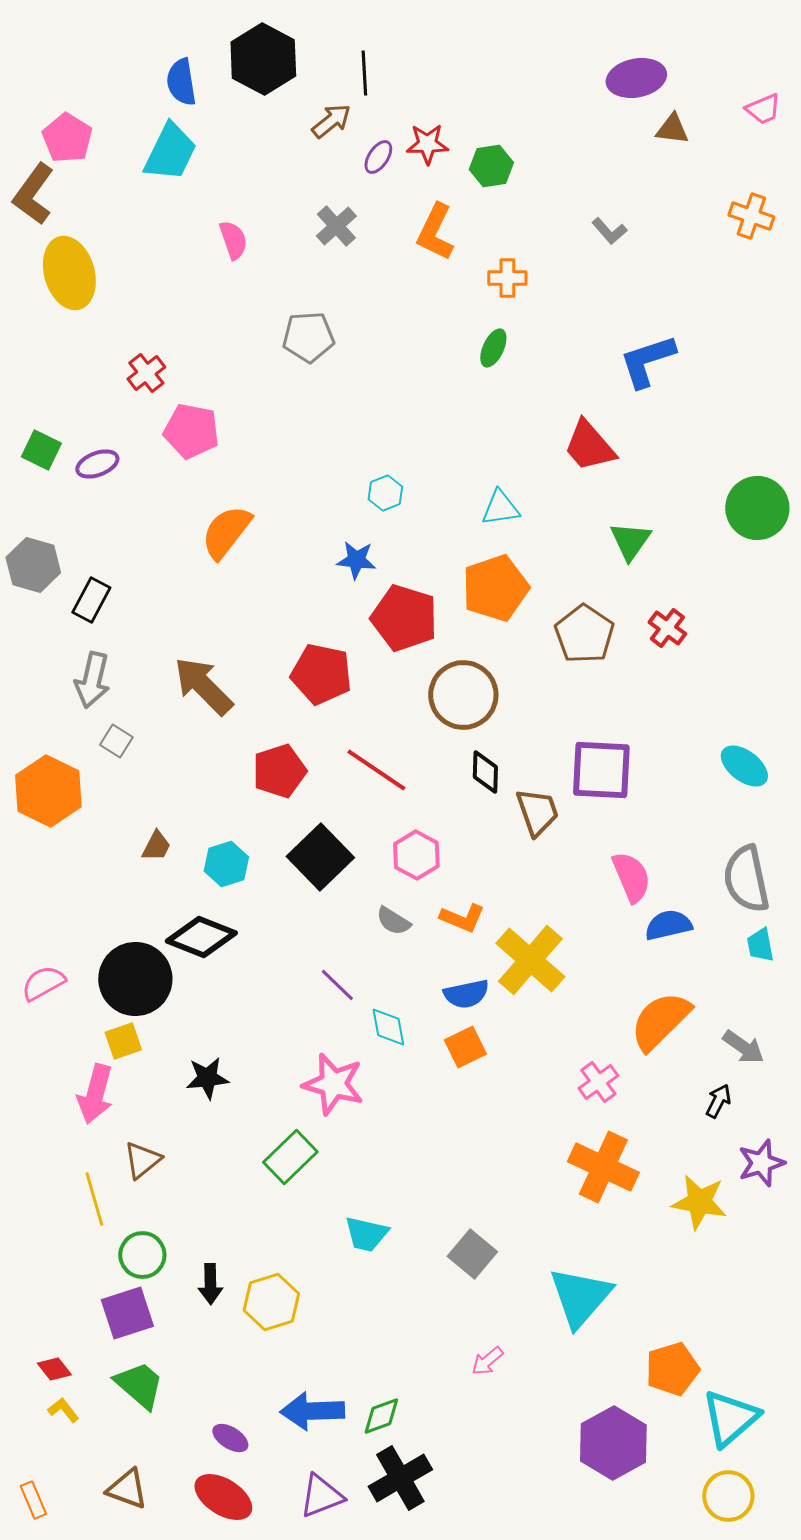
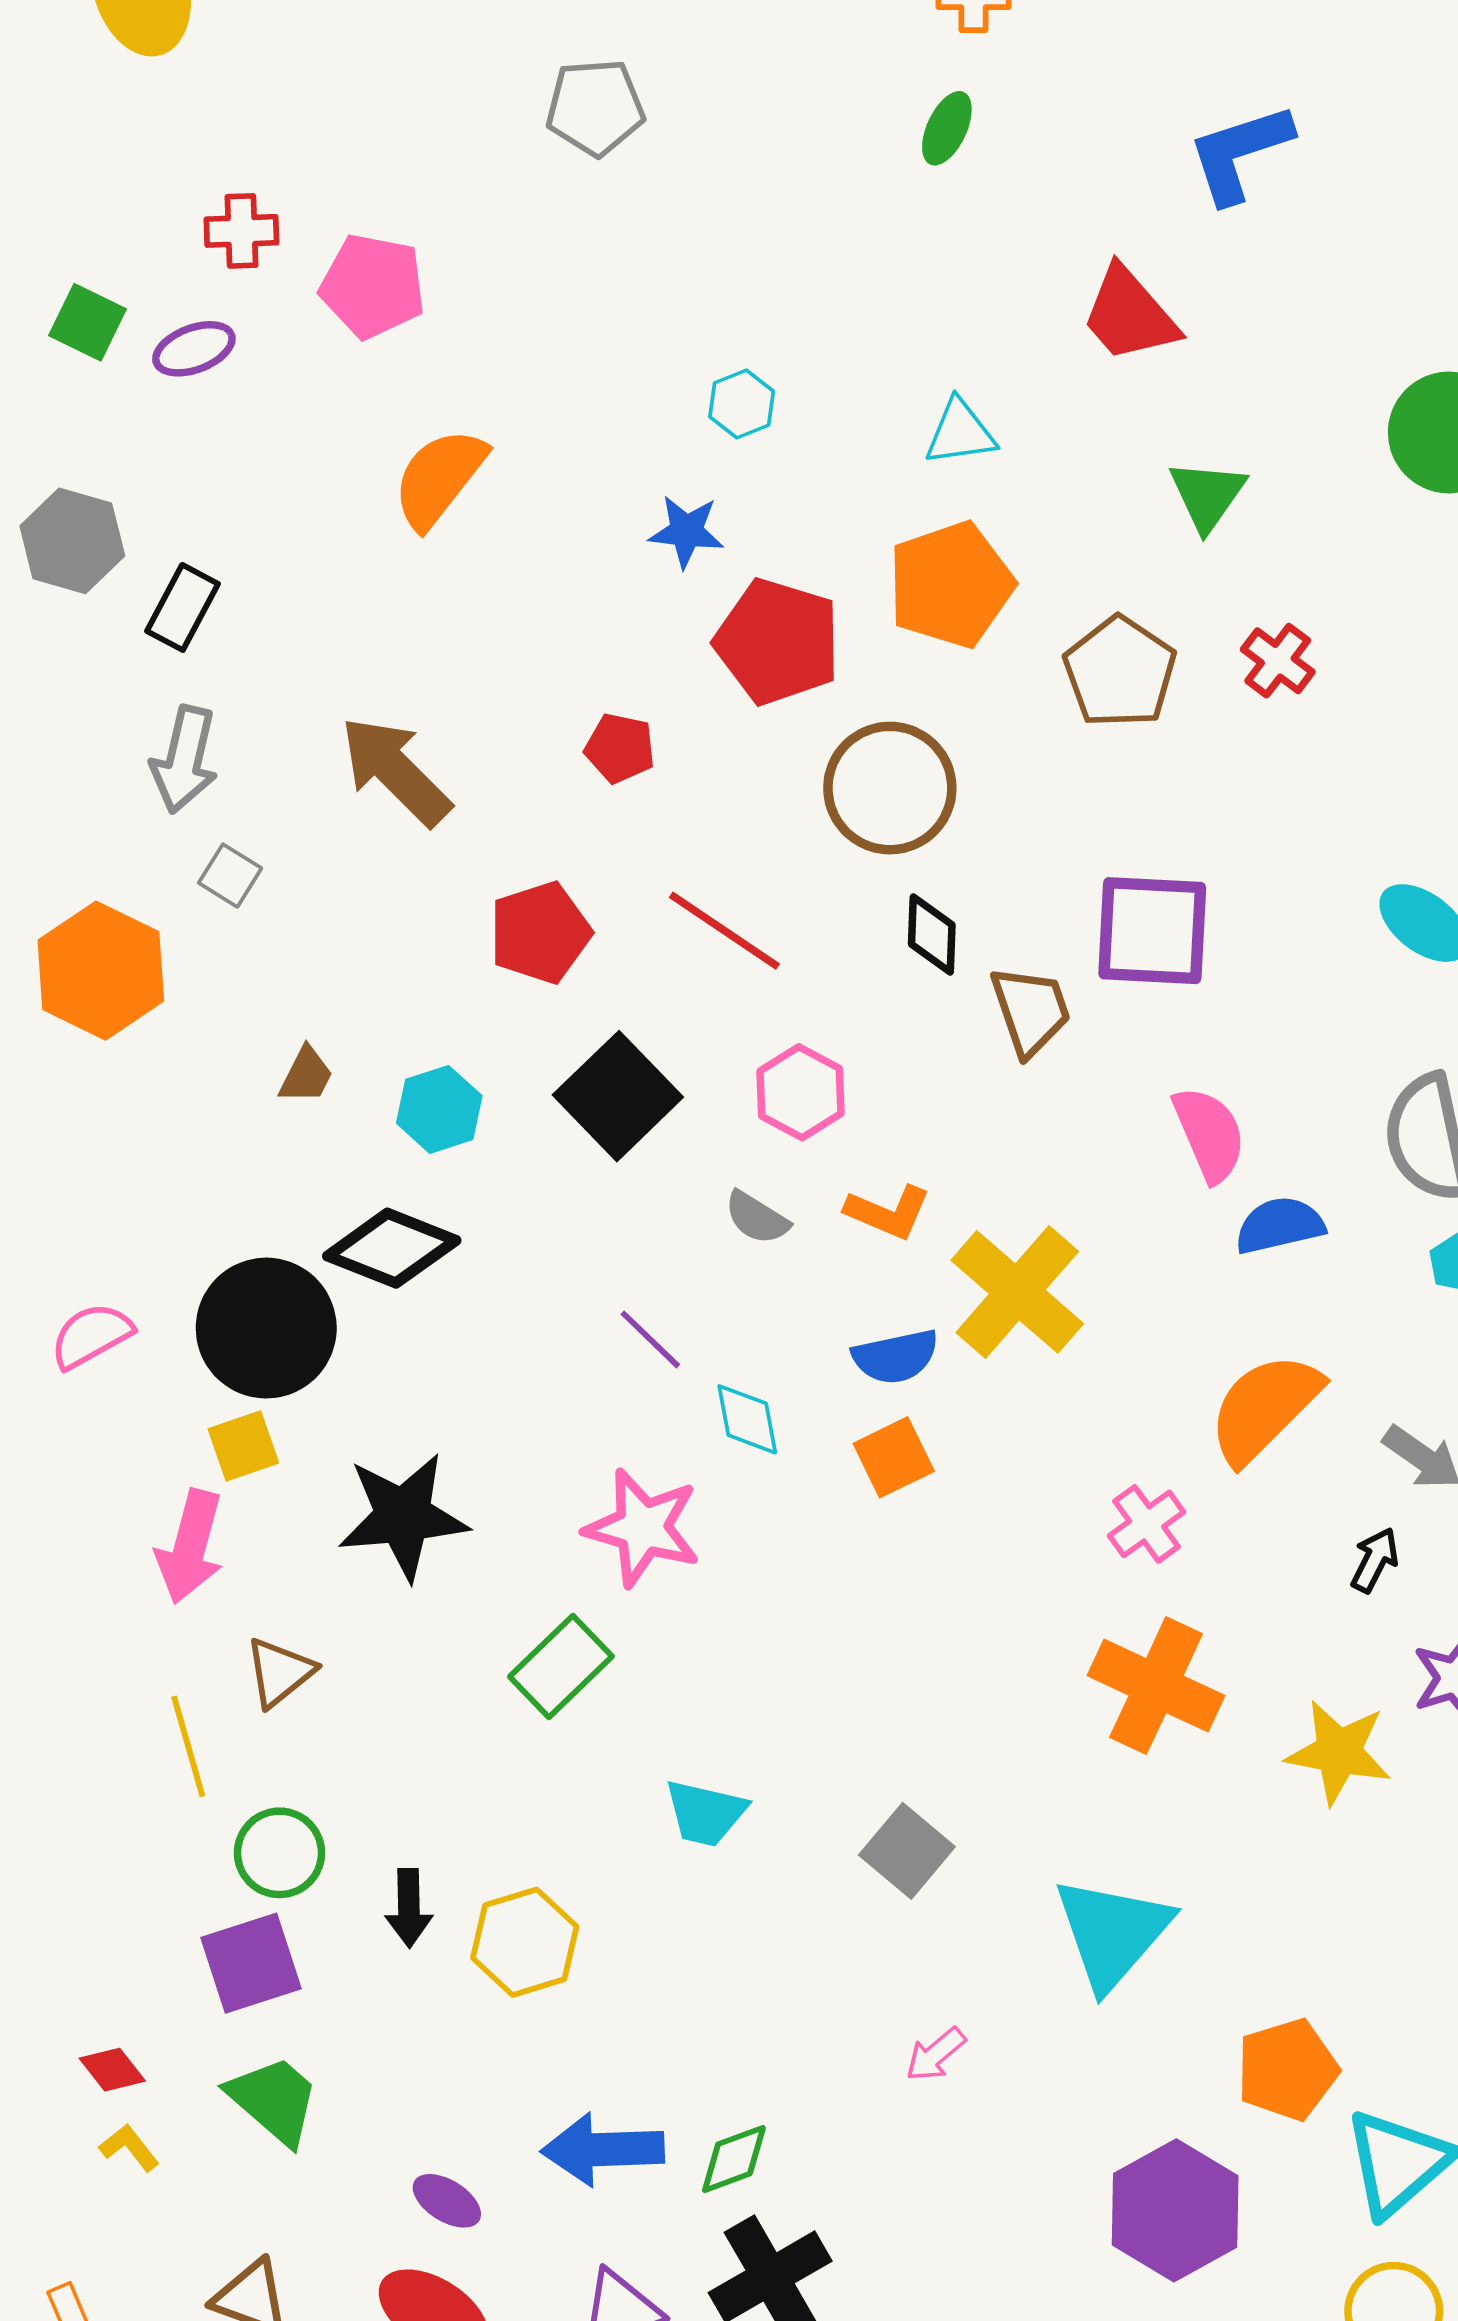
red cross: (146, 373) -> (241, 231), moved, turned 36
red pentagon: (321, 674) -> (620, 748), size x0.6
black star: (207, 1078) -> (403, 1516), size x1.6

